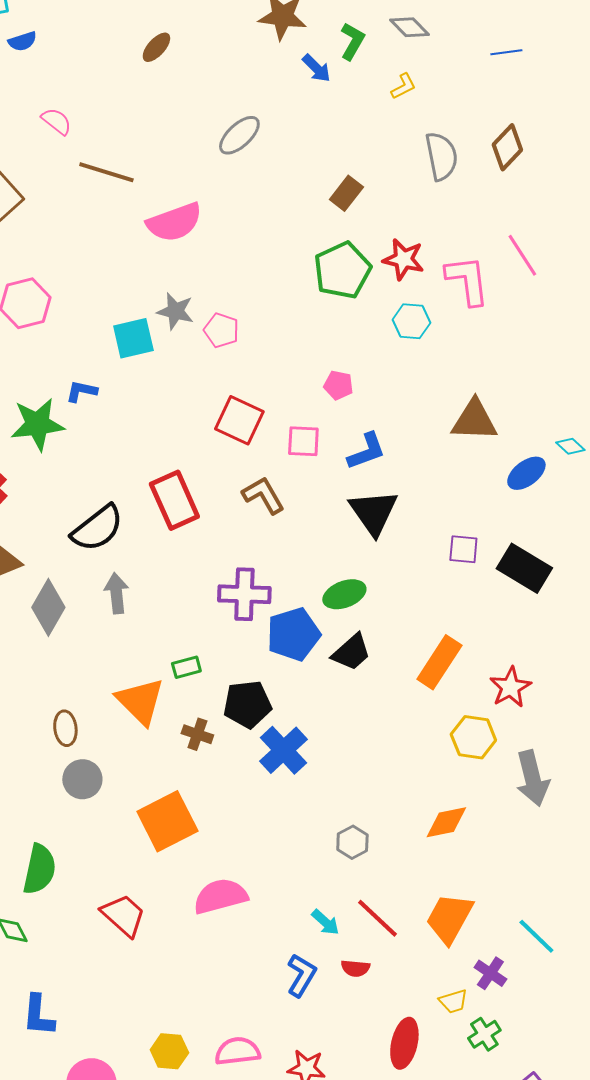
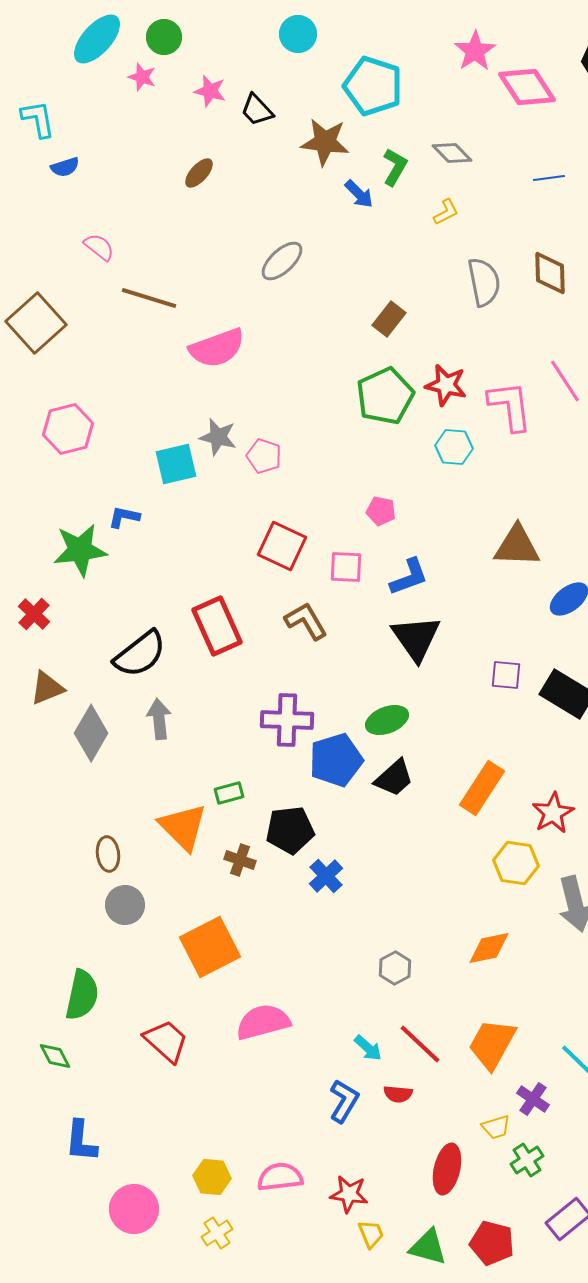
brown diamond: (507, 147) -> (550, 273), turned -45
blue cross: (283, 750) -> (326, 876), size x0.7

